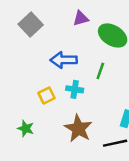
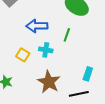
yellow square: (46, 95) -> (23, 55), turned -32

